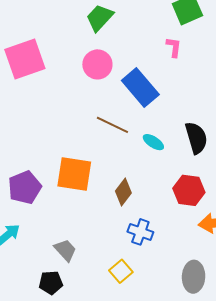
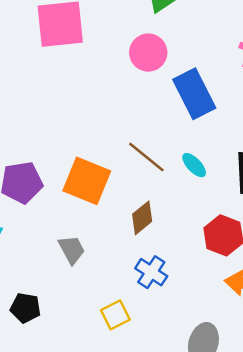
brown line: (112, 125) -> (146, 157), moved
gray trapezoid: (65, 250) -> (72, 250), moved

